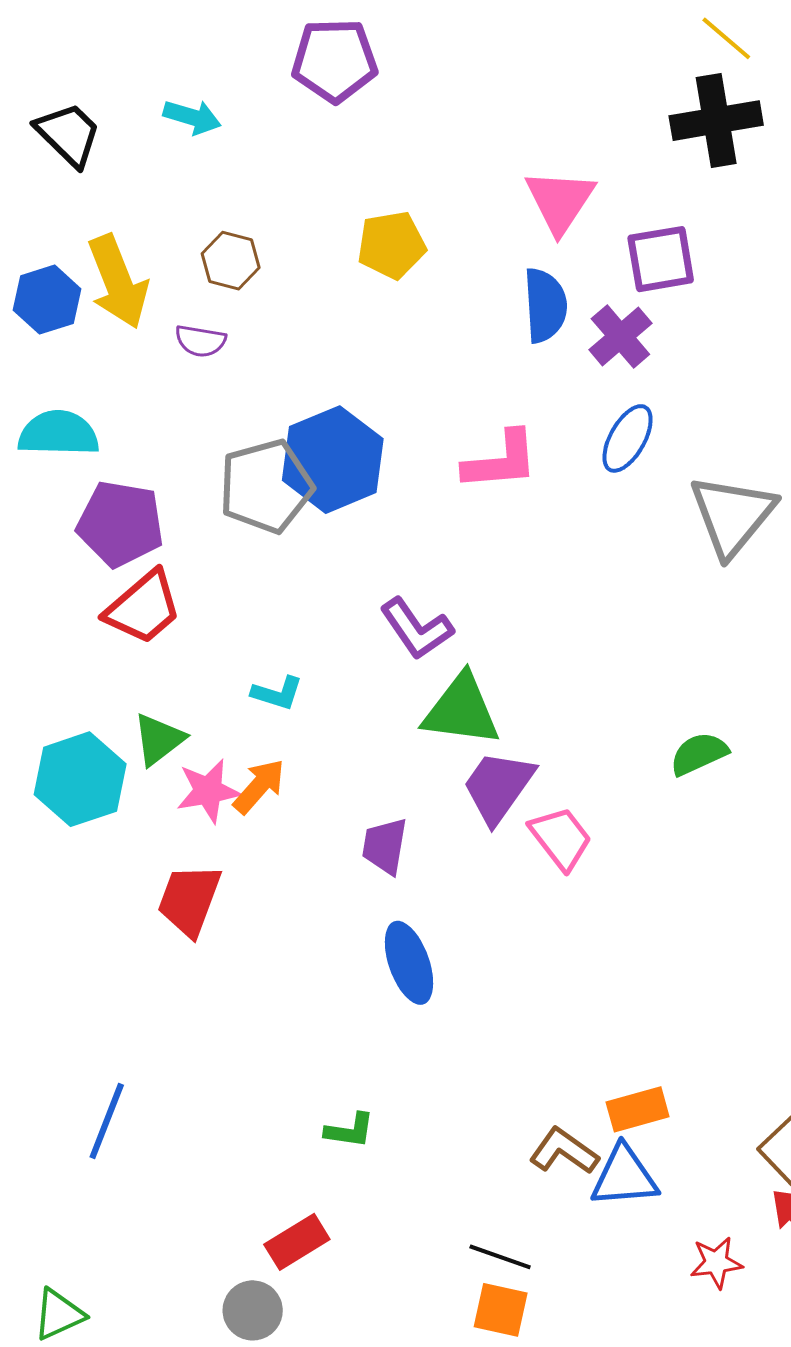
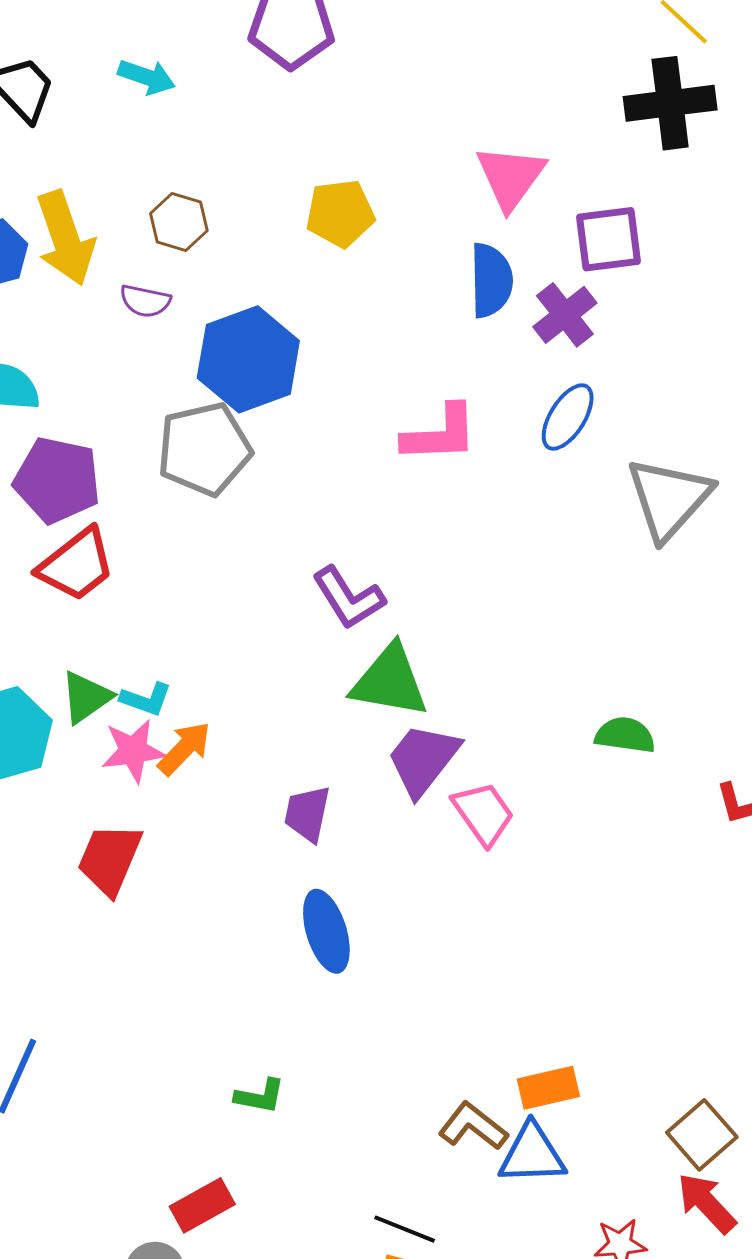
blue hexagon: (333, 460) -> (248, 359), moved
cyan L-shape: (277, 693) -> (146, 699), moved
green semicircle: (699, 754) -> (625, 735), turned 30

